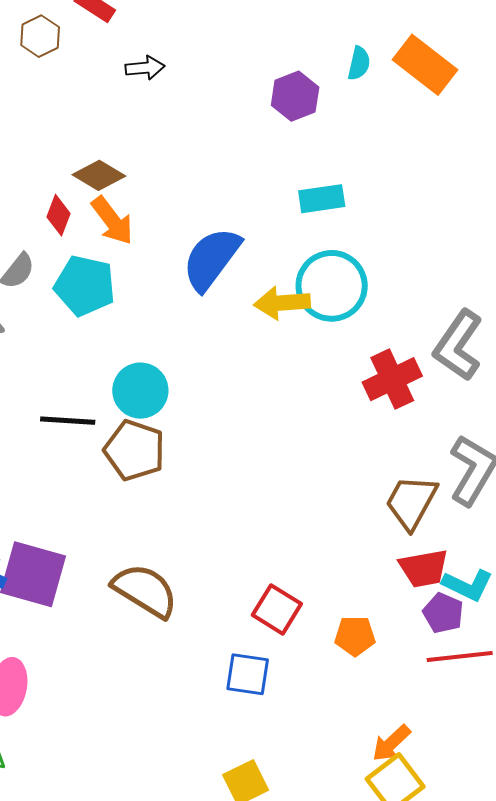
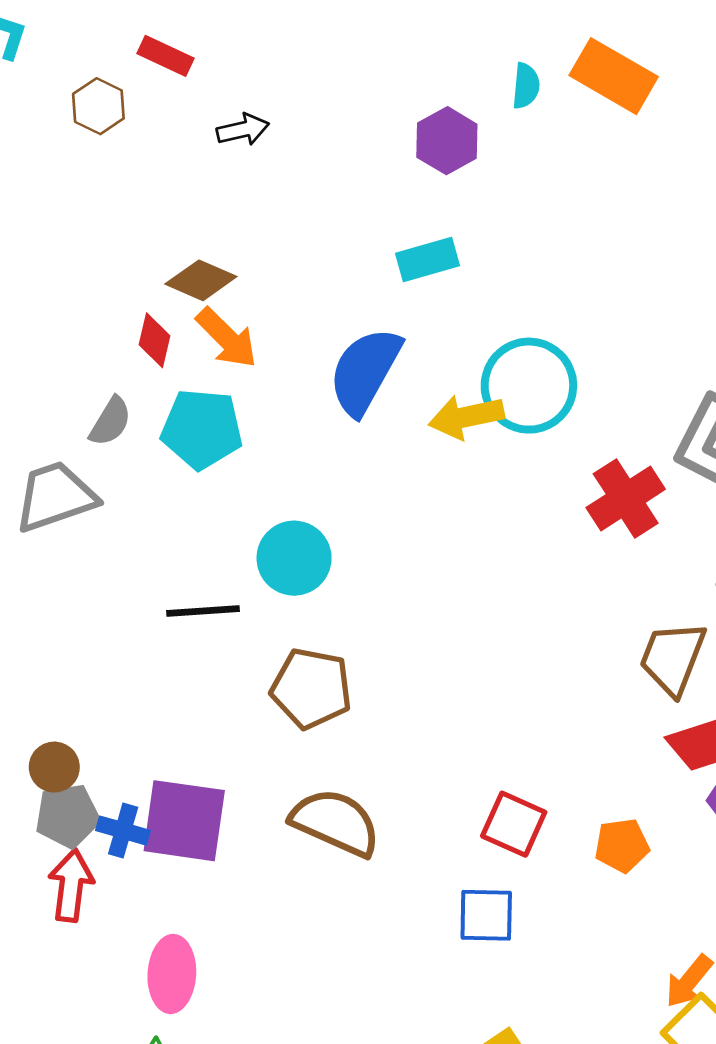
cyan rectangle: (322, 199) -> (428, 259), moved
brown pentagon: (134, 450) -> (311, 688), moved

